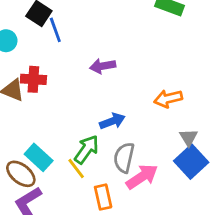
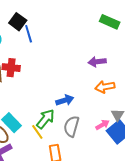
purple arrow: (103, 66) -> (97, 62), moved
pink arrow: (142, 177) -> (102, 125), moved, size x0.6

